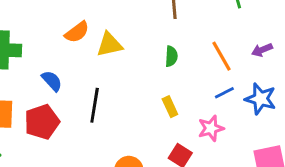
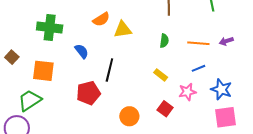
orange line: (221, 56) -> (198, 43), turned -60
blue star: (261, 99) -> (221, 89), moved
yellow rectangle: (170, 107) -> (161, 75), turned -32
red pentagon: (42, 122) -> (88, 93), moved

